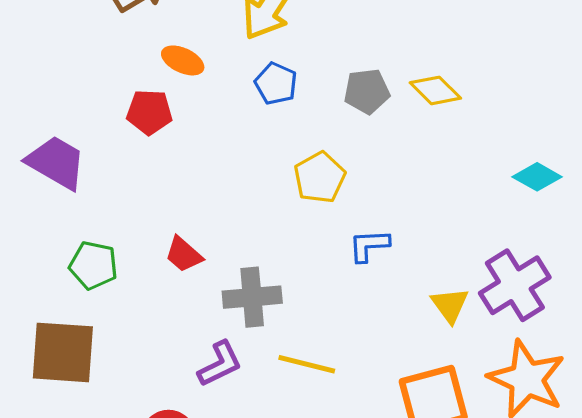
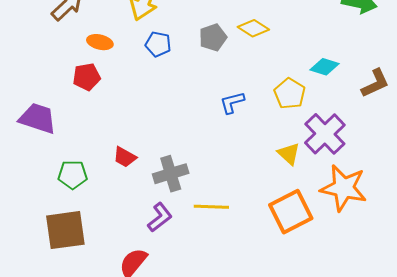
yellow pentagon: (320, 177) -> (290, 94), moved
blue L-shape: (369, 245) -> (232, 102), moved

